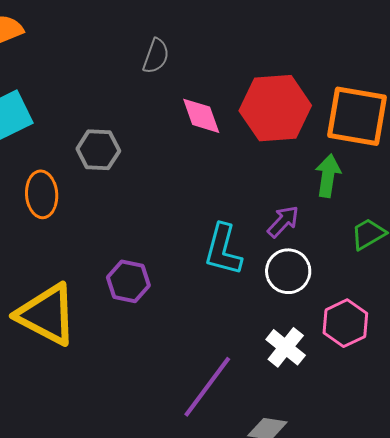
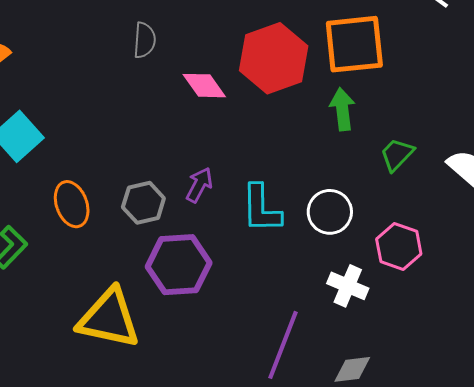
gray hexagon: (98, 150) -> (143, 203), moved
purple arrow: (283, 221) -> (199, 185), moved
purple hexagon: (128, 281) -> (179, 265), size x1.5

